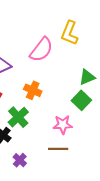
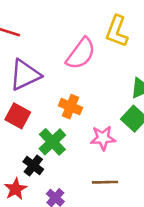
pink star: (63, 125) -> (103, 138), moved

